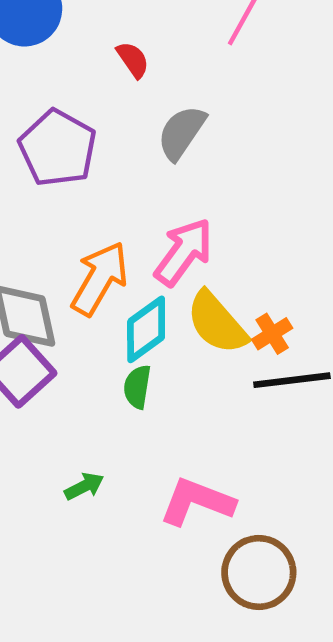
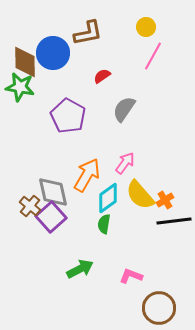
red semicircle: (133, 60) -> (102, 76), turned -90
pink arrow: (184, 252) -> (125, 163), size x0.7
green arrow: (84, 486) -> (80, 269), size x1.5
pink L-shape: (197, 502) -> (131, 276), size x0.7

